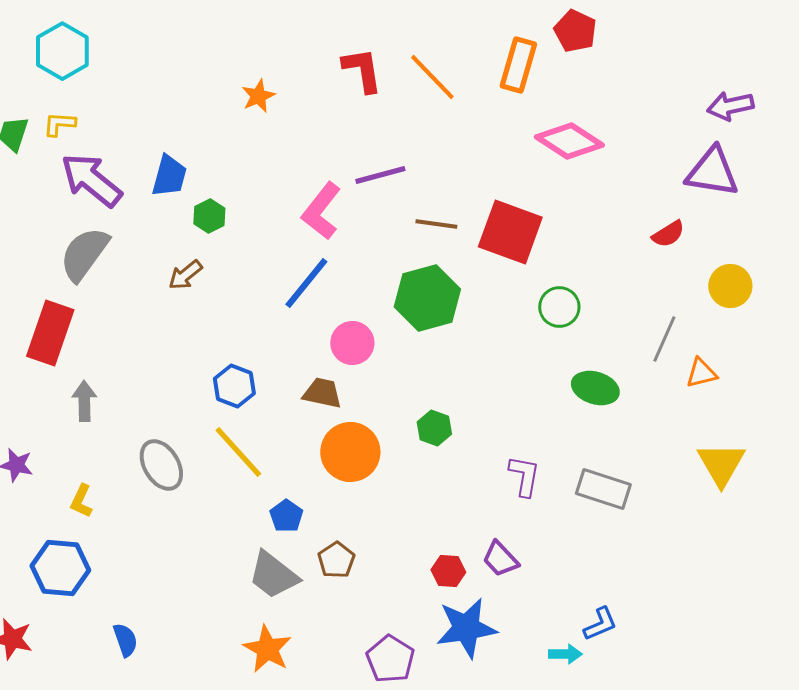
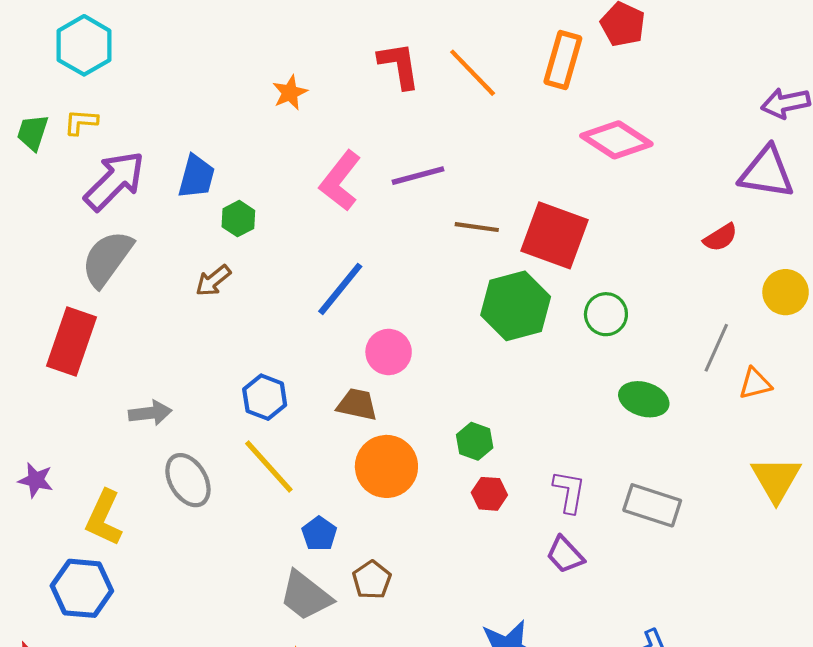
purple arrow: (91, 180) -> (114, 181), turned 96
pink L-shape: (321, 211) -> (340, 181), moved
green hexagon: (427, 298) -> (516, 306), moved
gray arrow: (84, 401) -> (150, 413), moved, turned 84
yellow L-shape: (81, 501) -> (104, 518), size x1.6
purple trapezoid: (500, 559) -> (565, 555), moved
red hexagon: (448, 571) -> (489, 494), moved

